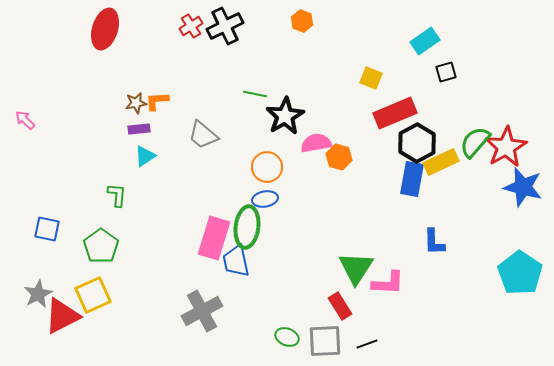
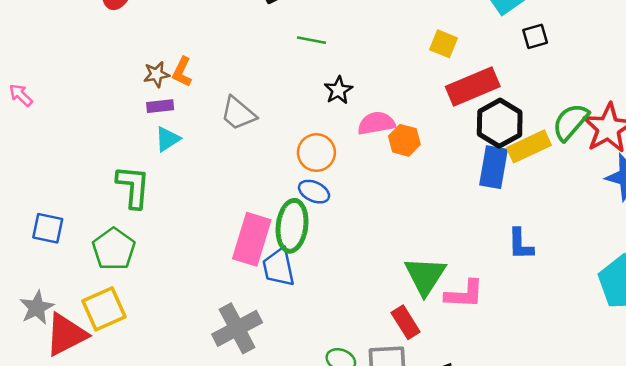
green line: (255, 94) -> (312, 40), moved
orange L-shape: (157, 101) -> (182, 72), turned -60
black star: (285, 116) -> (338, 90), size x0.6
green L-shape: (117, 195) -> (133, 187), size x1.5
blue ellipse: (265, 199) -> (314, 192), turned 35

